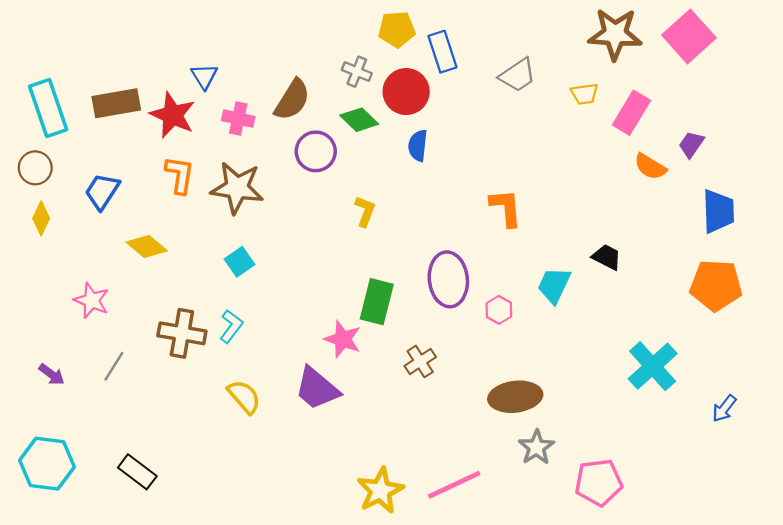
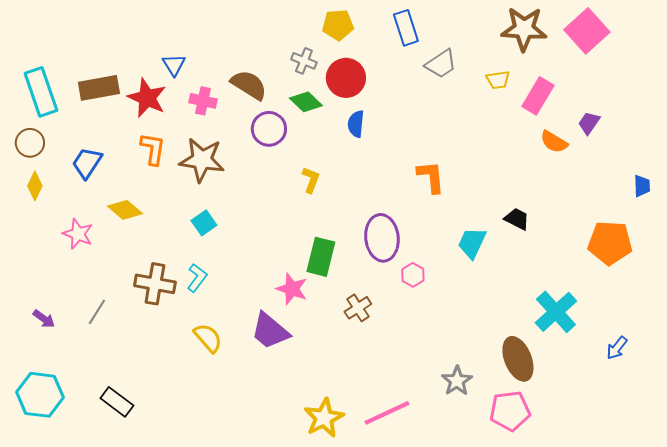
blue rectangle: (442, 52) -> (406, 28), moved
brown semicircle: (292, 100) -> (249, 85), turned -90
blue trapezoid: (718, 211) -> (642, 186), moved, size x0.6
pink star: (92, 300) -> (78, 234), moved
pink hexagon: (499, 310) -> (413, 275), moved
brown ellipse: (515, 397) -> (518, 359), moved, turned 75

